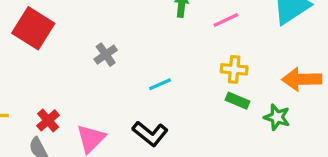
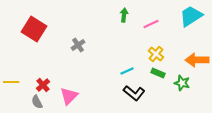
yellow cross: (234, 69) -> (156, 54), turned 35
cyan line: (160, 84) -> (127, 71), moved
black L-shape: (150, 134) -> (134, 93), moved

